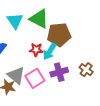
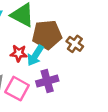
brown cross: (86, 70) -> (75, 44), moved
pink square: (35, 78) -> (17, 89), turned -30

